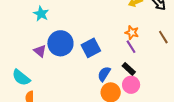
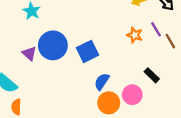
purple line: (131, 47) -> (156, 29), moved
black rectangle: (129, 69) -> (152, 75), moved

